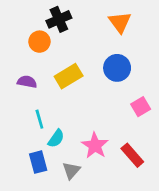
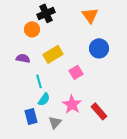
blue circle: (117, 68) -> (99, 48), moved
pink square: (141, 107) -> (76, 72), moved
cyan line: (39, 119) -> (39, 81), moved

